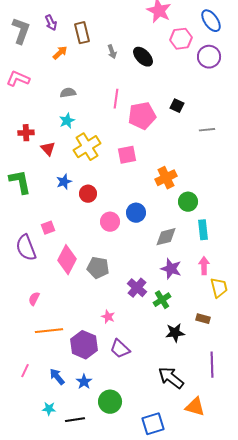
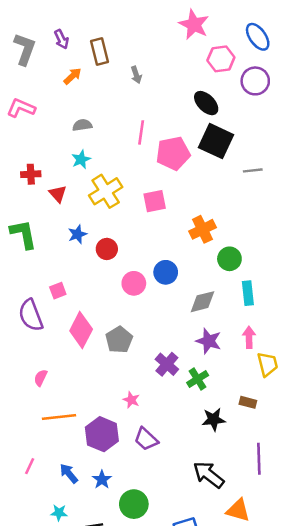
black ellipse: (143, 57) -> (206, 103), moved
black square: (177, 106) -> (216, 141), size x2.0
gray pentagon: (98, 268) -> (119, 340), turned 30

